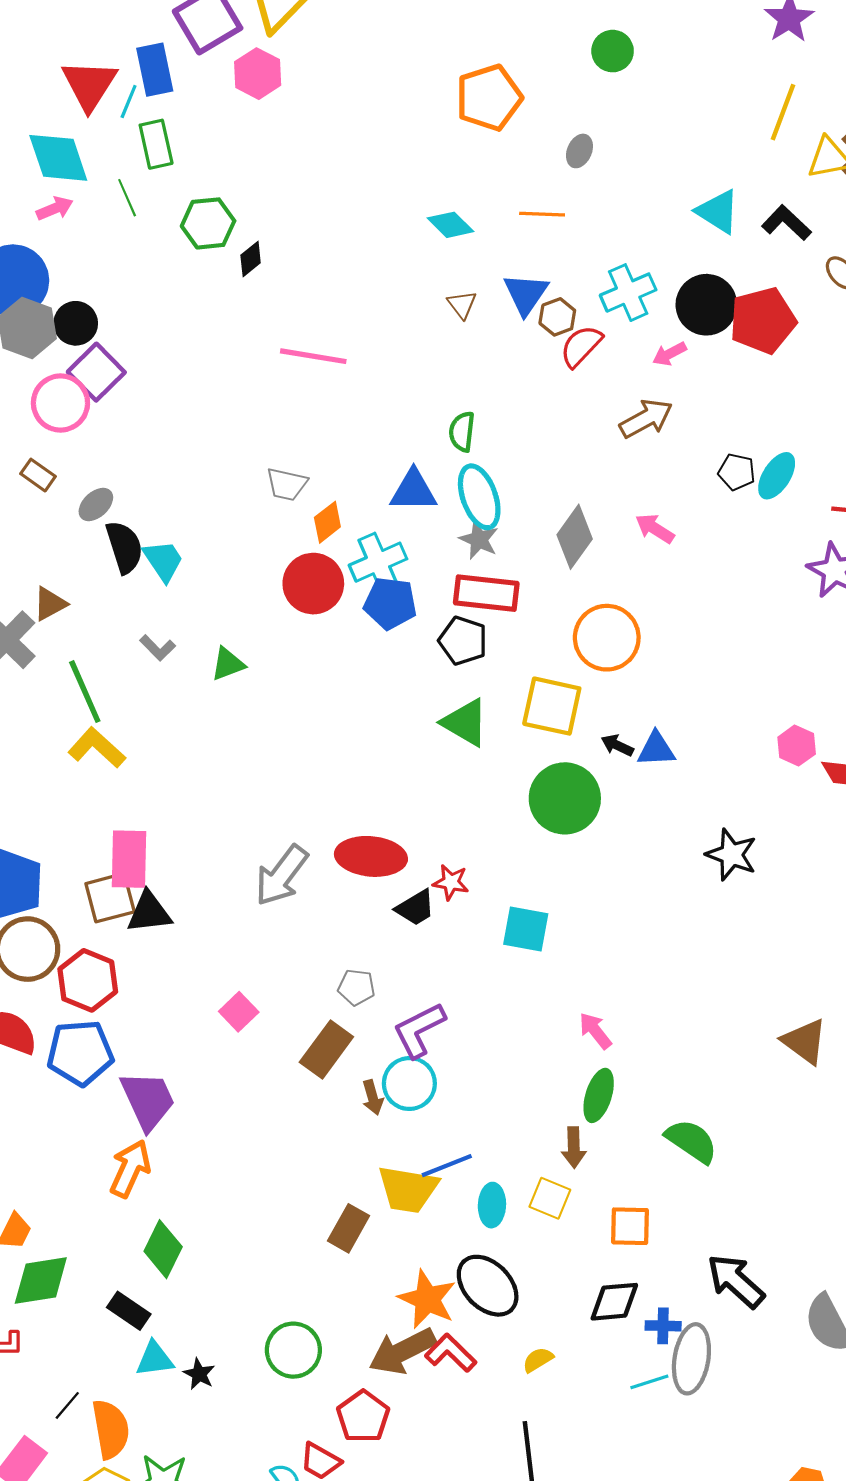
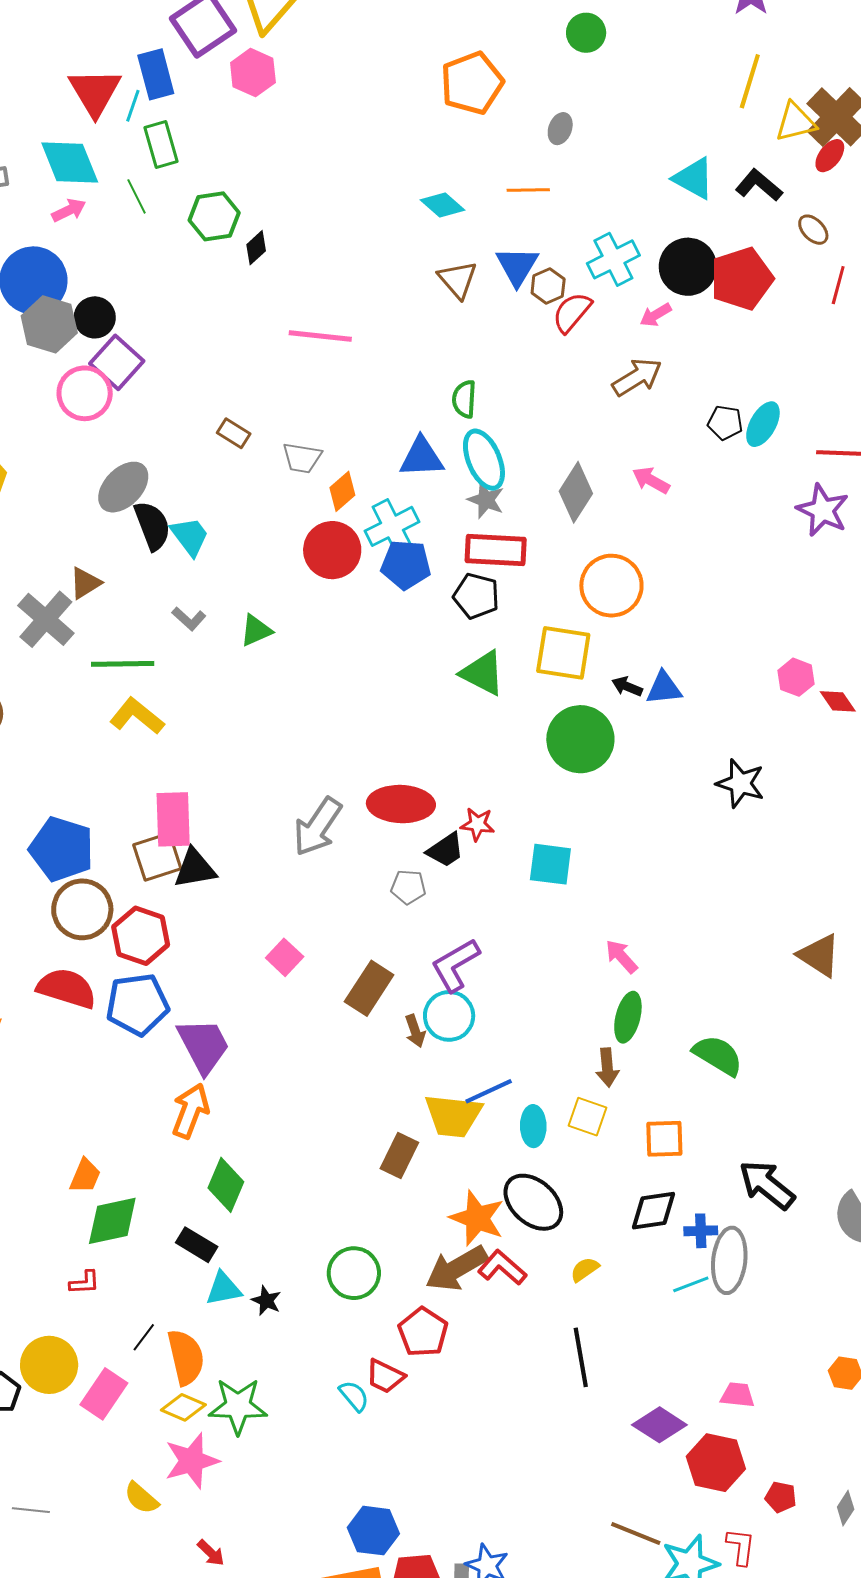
brown triangle: (462, 305) -> (458, 279), size x1.4
brown rectangle: (38, 475) -> (234, 433), moved
gray ellipse: (96, 505) -> (123, 487), size x1.6
green line: (85, 692) -> (123, 664), turned -64
gray pentagon: (356, 987) -> (408, 887), moved

